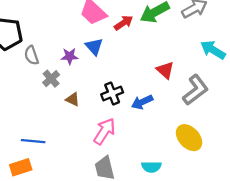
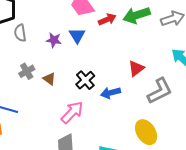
red triangle: (165, 70) -> (136, 68), turned 30
gray cross: (51, 79) -> (27, 71), moved
black cross: (112, 93) -> (85, 80), turned -30

